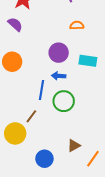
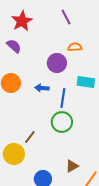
purple circle: (59, 53) -> (57, 63), moved
blue arrow: (59, 76) -> (42, 88), moved
blue line: (41, 90) -> (63, 98), moved

